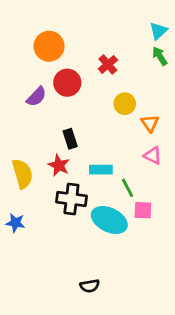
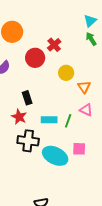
red circle: (67, 83) -> (35, 58), moved
green line: (128, 188) -> (68, 121), moved, turned 48

